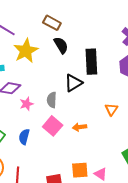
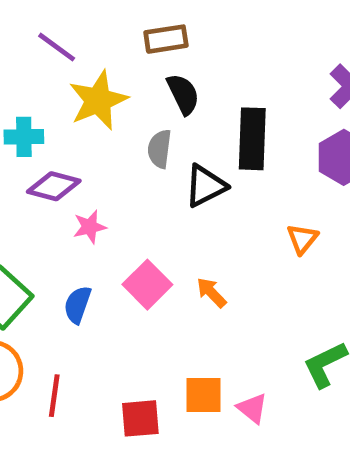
brown rectangle: (52, 23) -> (166, 39), turned -42
gray semicircle: (52, 100) -> (160, 149), moved
orange triangle: (111, 109) -> (302, 239), moved
orange arrow: (80, 127) -> (211, 292), turned 48

